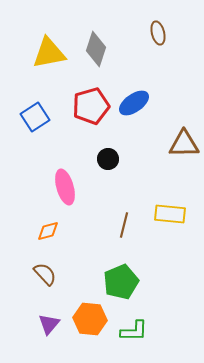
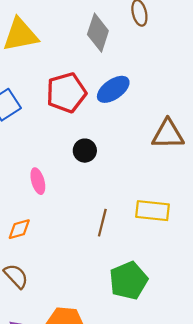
gray diamond: (96, 49) -> (98, 33), moved
pink ellipse: (65, 187) -> (38, 181), size x0.7
green pentagon: (121, 282) -> (129, 281), moved

